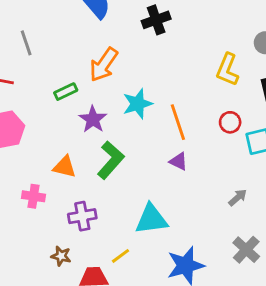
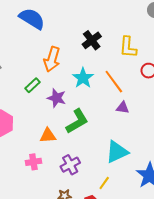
black cross: (156, 20) -> (92, 40), moved
yellow L-shape: (227, 70) -> (128, 47), moved
green L-shape: (111, 160) -> (77, 121), turned 36

